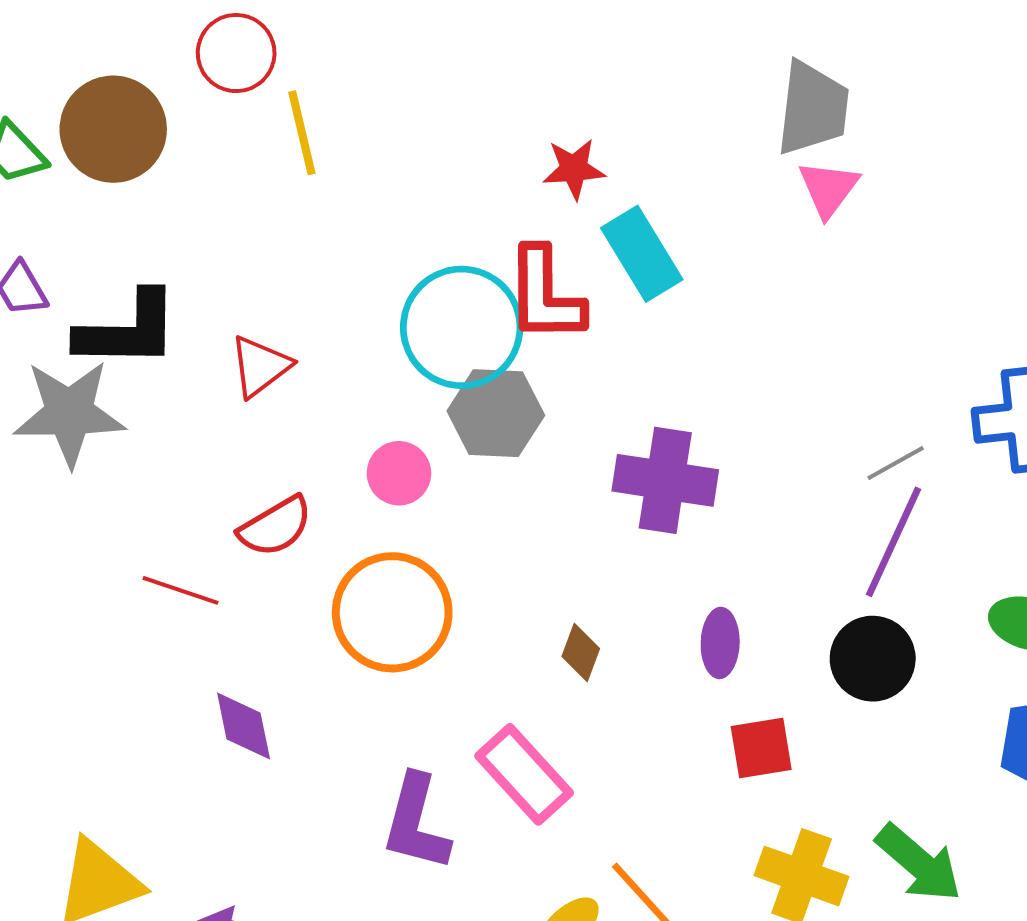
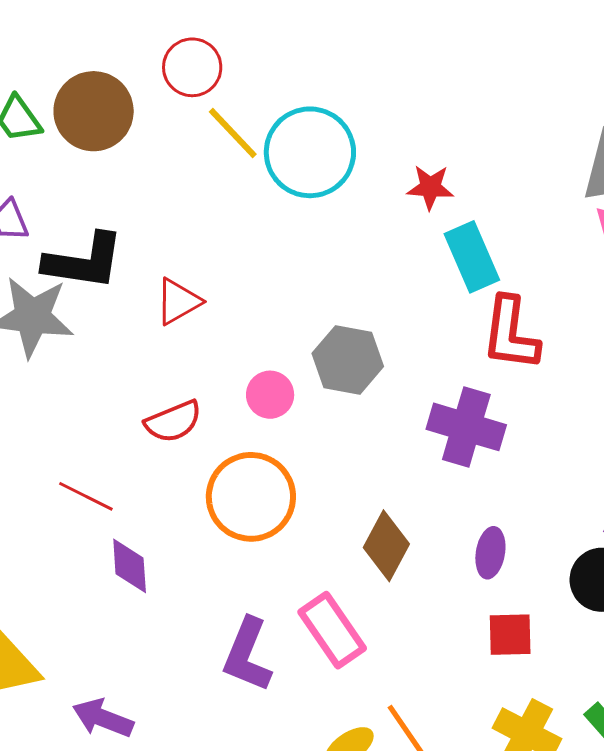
yellow line: (302, 133) -> (233, 133), turned -38
red L-shape: (545, 295) -> (511, 334), moved
cyan circle: (462, 327) -> (310, 152), moved
red line: (181, 590) -> (86, 496), moved
brown diamond: (581, 652) -> (386, 546), size x1.6

